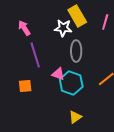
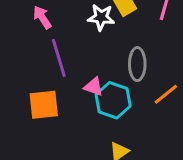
gray ellipse: (76, 51) -> (137, 64), moved
orange square: (25, 86) -> (44, 105), size x1.5

